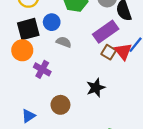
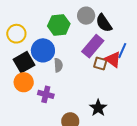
blue circle: (52, 22) -> (43, 50), size x1.5
gray semicircle: (64, 42) -> (58, 65), turned 80
black star: (96, 88) -> (98, 108), moved

